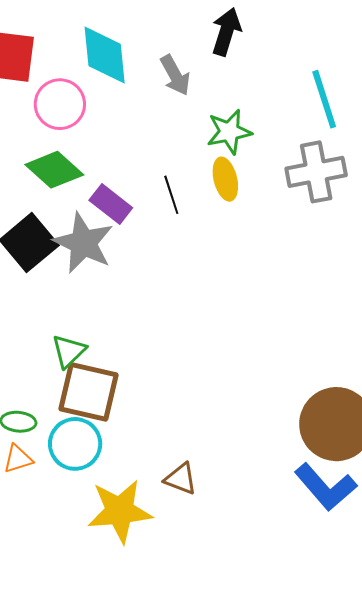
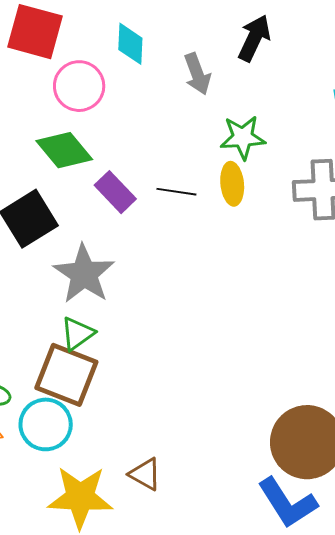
cyan diamond: (105, 55) -> (130, 44), size x0.7
black line: (171, 195) -> (176, 192), turned -72
gray star: (83, 243) -> (84, 274), moved
green triangle: (69, 351) -> (78, 334), moved

